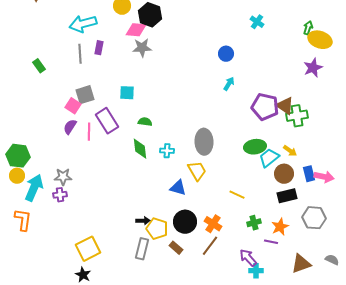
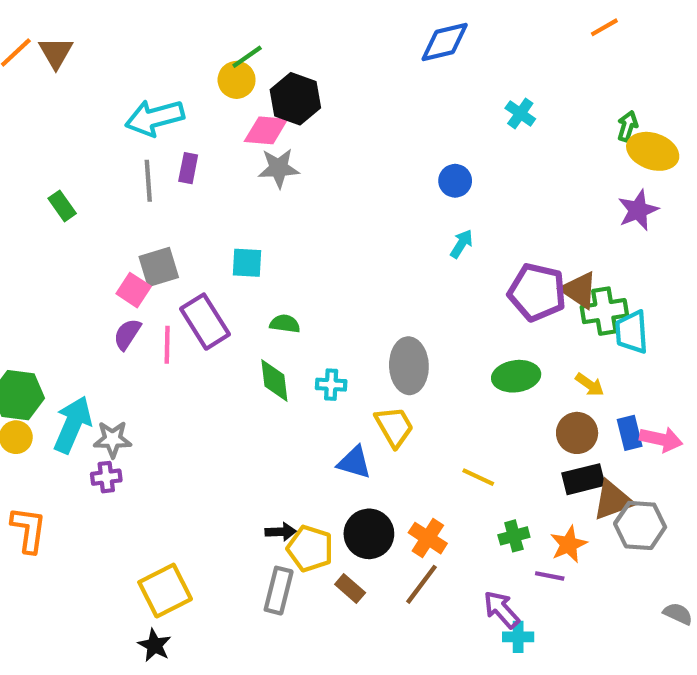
cyan trapezoid: (269, 158) -> (632, 332), moved, turned -55
cyan arrow: (34, 188) -> (73, 425), moved
brown triangle: (301, 264) -> (613, 500), moved

